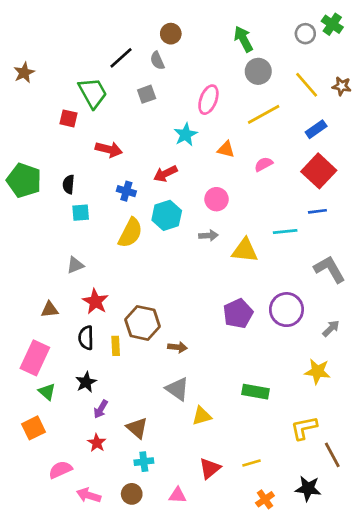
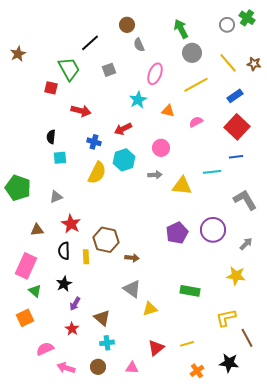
gray semicircle: (157, 61) -> (139, 45), moved
green pentagon: (24, 180) -> (18, 188), moved

